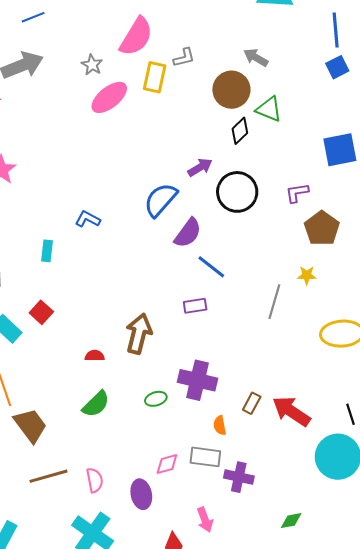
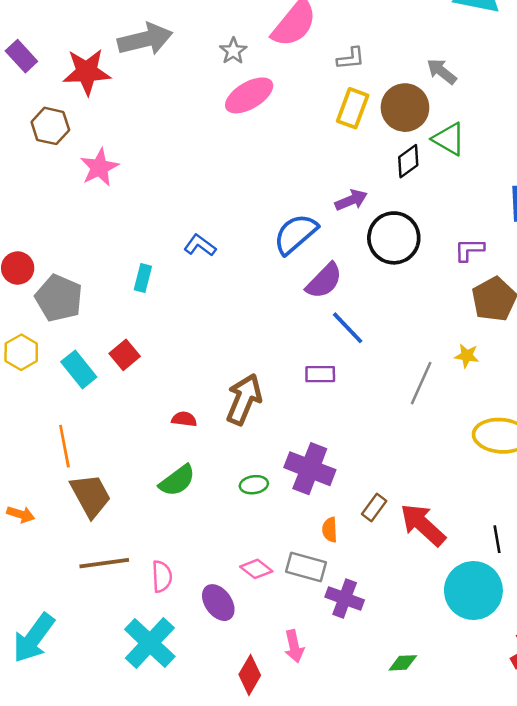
yellow rectangle: (155, 77) -> (353, 108), moved
pink diamond: (167, 464) -> (256, 569), turned 45
purple ellipse: (141, 494) -> (218, 603), turned -32

